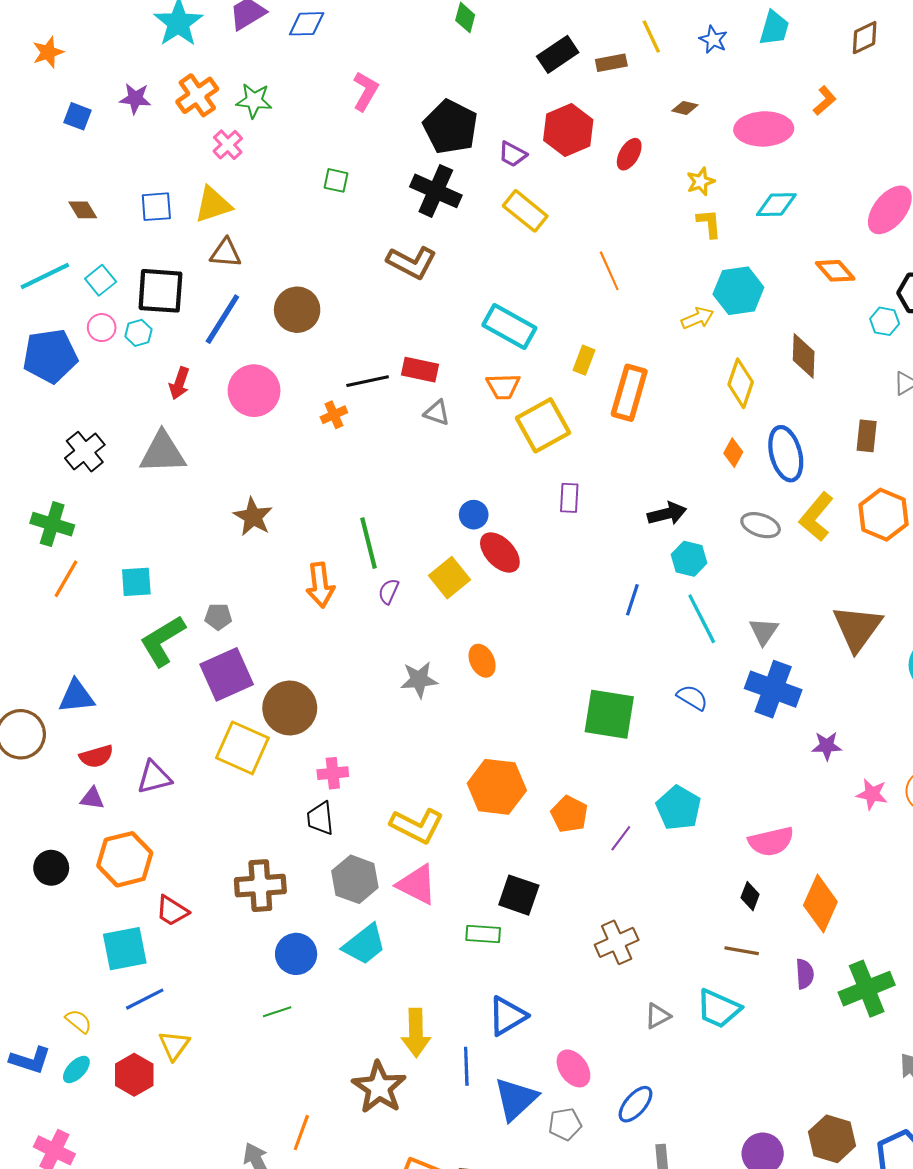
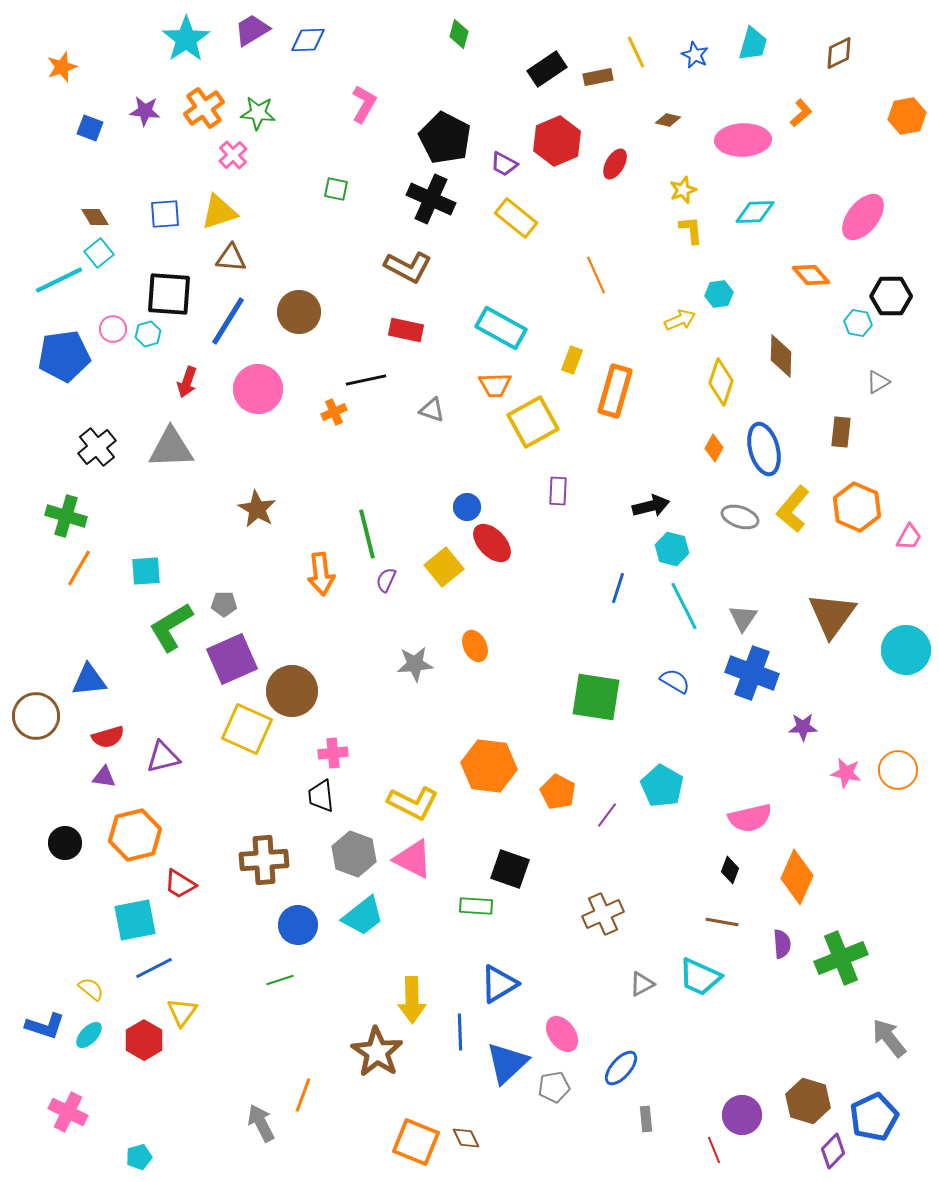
cyan square: (101, 280) -> (99, 253), moved
cyan hexagon: (738, 291) -> (719, 294), size x0.6
red rectangle: (420, 370) -> (406, 330), moved

